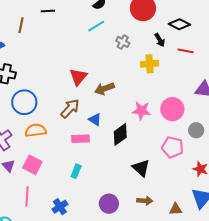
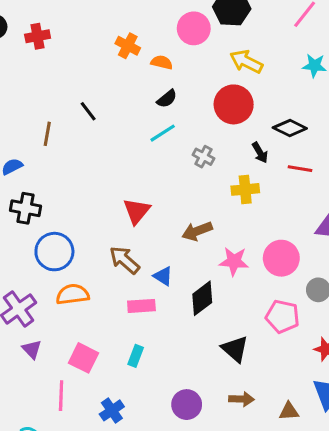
black line: (48, 11) -> (88, 111), turned 56
brown arrow: (104, 89) -> (197, 231), moved
brown arrow: (70, 109) -> (124, 260), turned -90
pink square: (32, 165) -> (83, 358), moved

